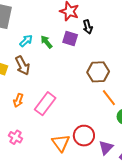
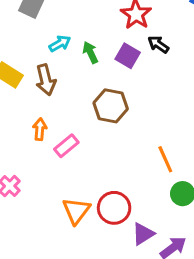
black arrow: (88, 27) -> (158, 44), turned 128
brown hexagon: (98, 72) -> (111, 106), moved
orange arrow: (18, 100) -> (40, 129), moved, turned 152
pink rectangle: (45, 104) -> (66, 146), size x0.7

